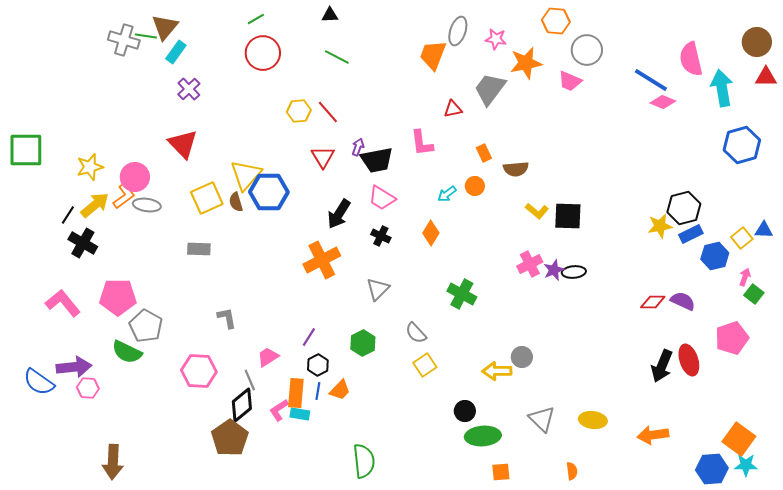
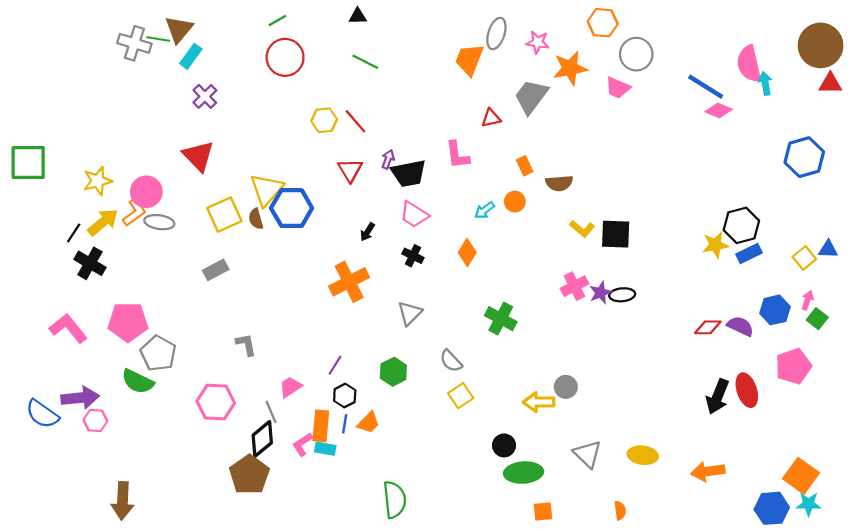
brown circle: (757, 42) -> (821, 45), size x1.4
cyan arrow: (722, 88) -> (765, 83), moved, size x0.6
black arrow: (339, 214) -> (367, 232), size x0.6
gray rectangle: (199, 249) -> (216, 270), turned -30
blue hexagon: (715, 256) -> (775, 310), moved

